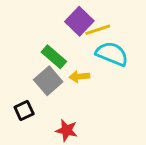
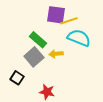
purple square: (79, 21) -> (56, 15), turned -36
black square: (24, 111) -> (17, 78), turned -32

